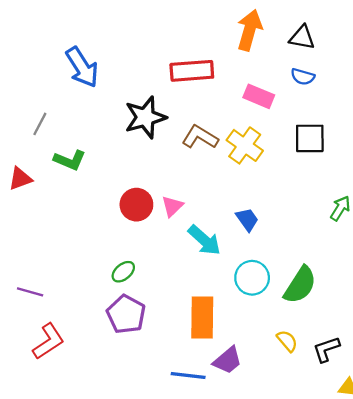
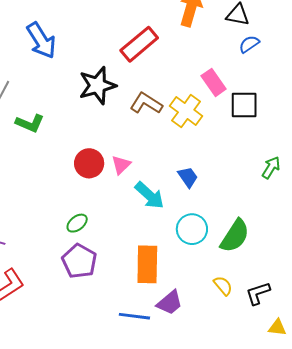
red rectangle: (192, 71) -> (139, 44), turned -36
blue semicircle: (303, 77) -> (249, 44), moved, turned 130
pink rectangle: (259, 96) -> (214, 82), moved, turned 32

